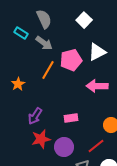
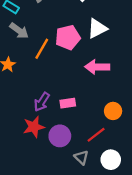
gray arrow: (44, 43) -> (19, 31), moved
purple arrow: (35, 116) -> (42, 102), moved

